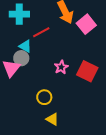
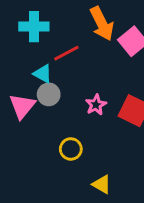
gray circle: (21, 58) -> (49, 94), moved
yellow triangle: (52, 119) -> (102, 184), moved

